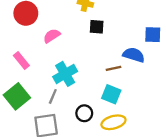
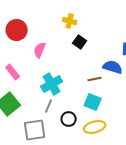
black square: (97, 27) -> (80, 42), turned 32
pink semicircle: (52, 36) -> (40, 50), turned -35
gray line: (53, 96) -> (49, 106), moved

